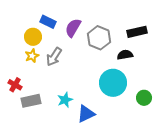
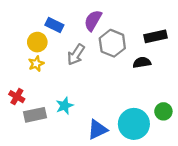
purple semicircle: (73, 28) -> (93, 20), moved
gray arrow: (54, 57) -> (76, 55), moved
cyan circle: (113, 83) -> (134, 124), moved
cyan star: (65, 100) -> (65, 106), moved

